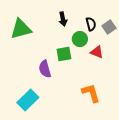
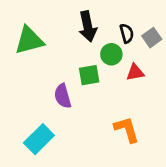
black arrow: (63, 19) -> (88, 26), size x1.5
red triangle: (97, 52) -> (135, 72), turned -32

